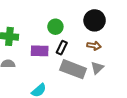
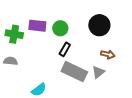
brown arrow: (94, 46) -> (108, 54), moved
purple rectangle: (40, 51) -> (37, 26), moved

